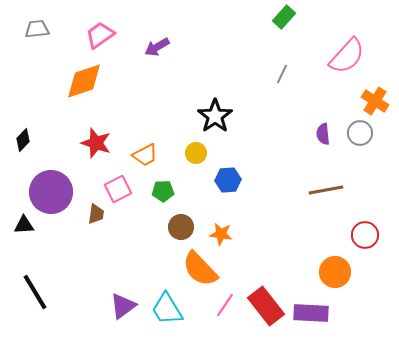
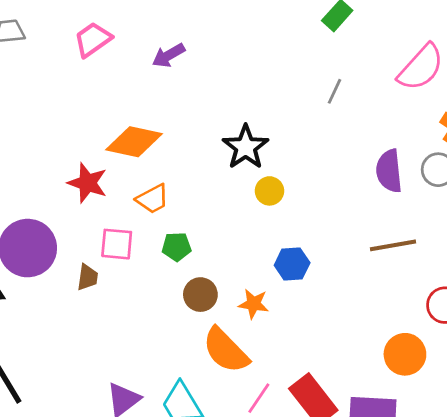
orange diamond: (84, 81) -> (134, 142), moved, turned 30
purple semicircle: (323, 134) -> (389, 171), size x1.5
yellow circle: (196, 153) -> (269, 191), moved
blue hexagon: (228, 180) -> (292, 264), moved
pink square: (118, 189) -> (117, 244), turned 32

